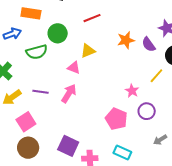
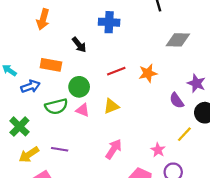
orange star: (126, 40) -> (148, 73), moved
pink triangle: (74, 68) -> (83, 110), moved
pink arrow: (69, 93) -> (114, 149), moved

